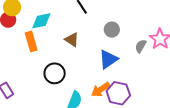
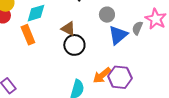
blue triangle: (108, 59) -> (118, 35), moved
black circle: (55, 73) -> (74, 45), moved

